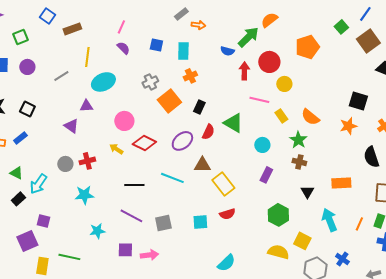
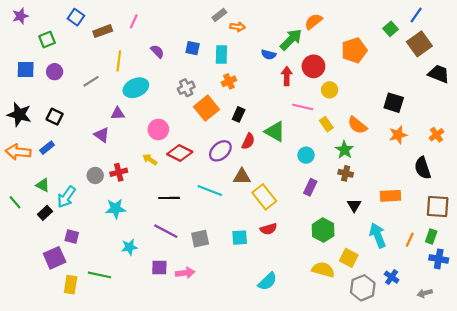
pink line: (121, 27) -> (134, 21), moved
black square: (358, 101) -> (394, 103), moved

